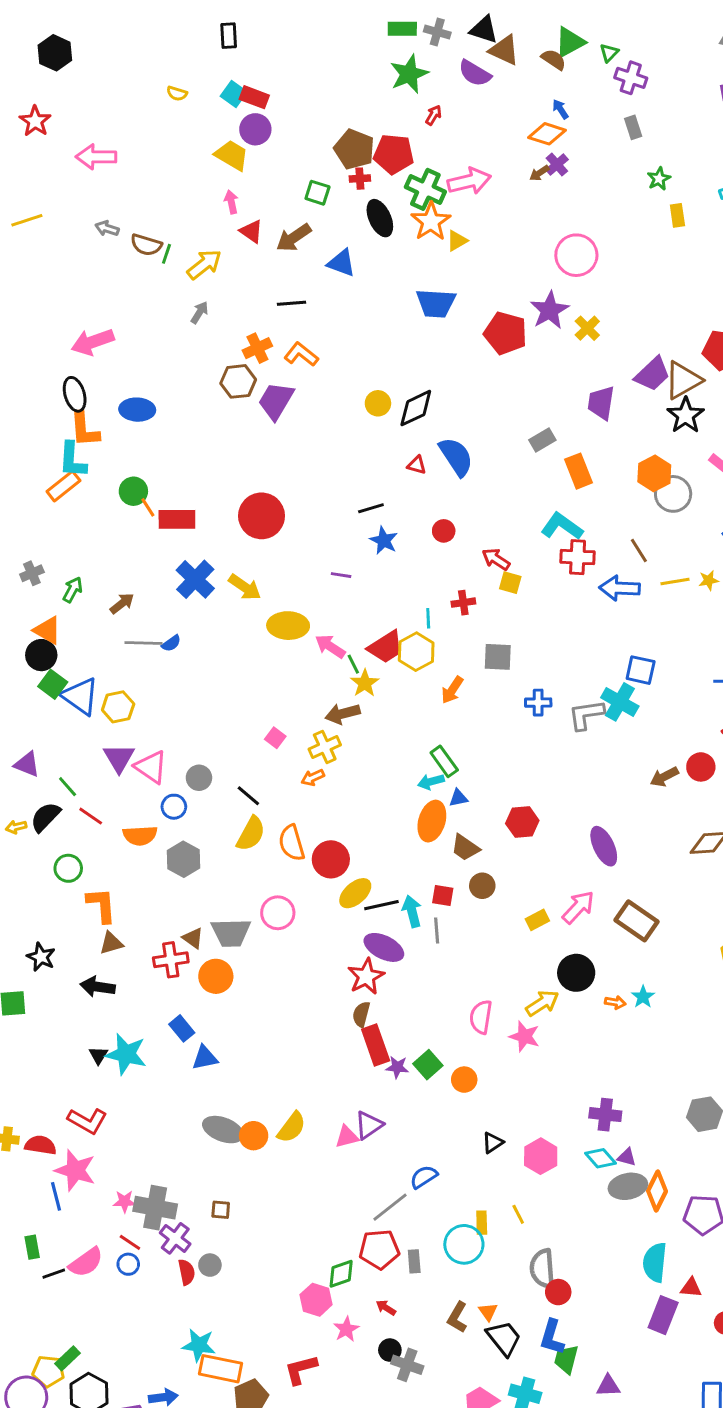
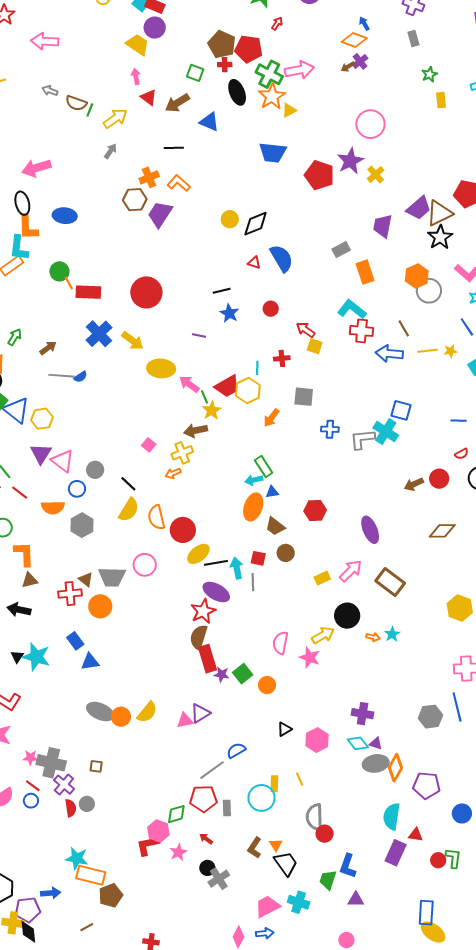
brown semicircle: (361, 1014) -> (199, 637), size x1.4
blue L-shape: (552, 1337) -> (348, 866), moved
gray cross: (407, 1365) -> (219, 879), turned 35
red L-shape: (301, 1370) -> (148, 845), moved

